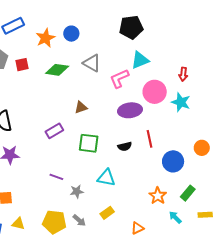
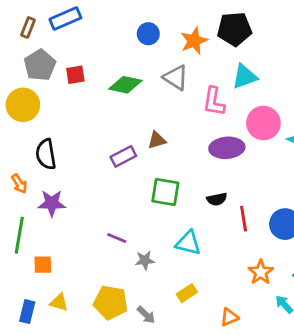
orange star: (45, 38) -> (194, 41), moved
pink L-shape: (119, 79) -> (214, 102), turned -60
purple rectangle: (54, 131) -> (123, 156), moved
red line: (150, 139) -> (244, 219), moved
gray arrow: (79, 220) -> (146, 315), moved

